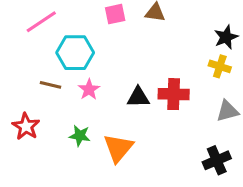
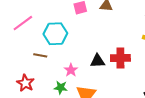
pink line: (41, 22) -> (23, 23), moved
pink star: (89, 89) -> (71, 70), moved

